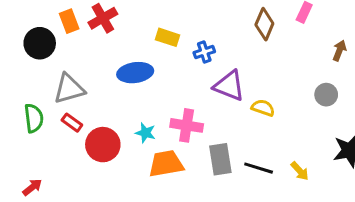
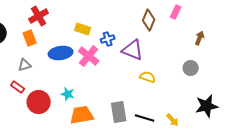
orange rectangle: (69, 21) -> (30, 38), moved
purple triangle: (229, 86) -> (133, 50), moved
gray triangle: (69, 89) -> (25, 65), moved, size x0.6
pink cross: (187, 125) -> (89, 56), moved, turned 30

